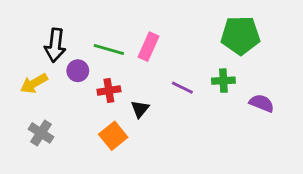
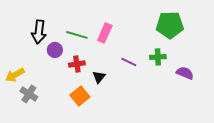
yellow arrow: (34, 83) -> (15, 75), moved

